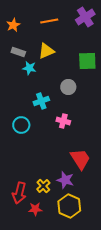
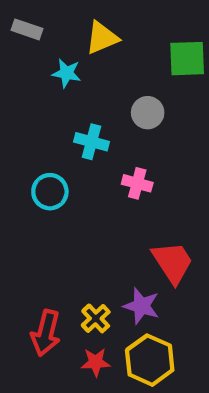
gray rectangle: (18, 52) -> (27, 29), moved
cyan cross: (41, 101) -> (91, 142), turned 35
red star: (35, 209) -> (96, 362), moved

